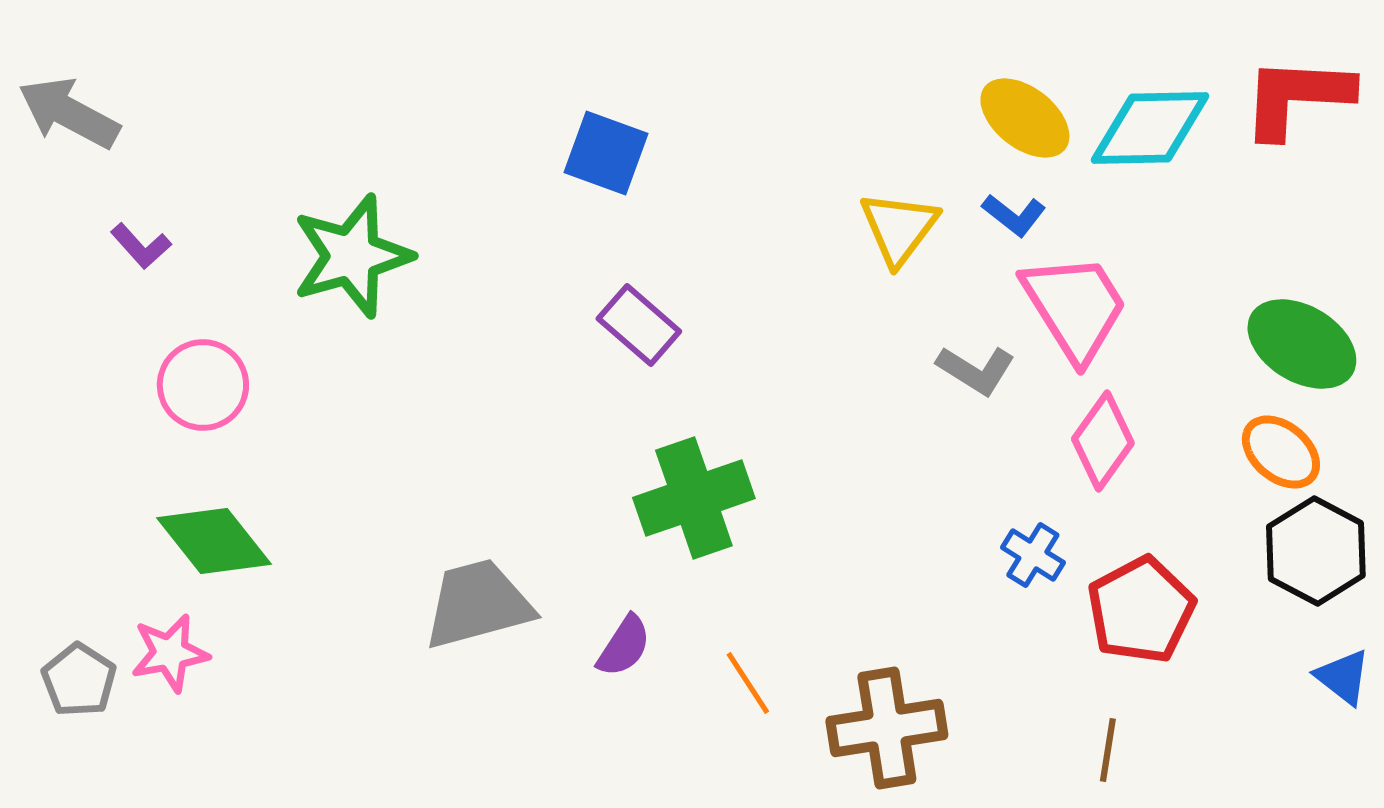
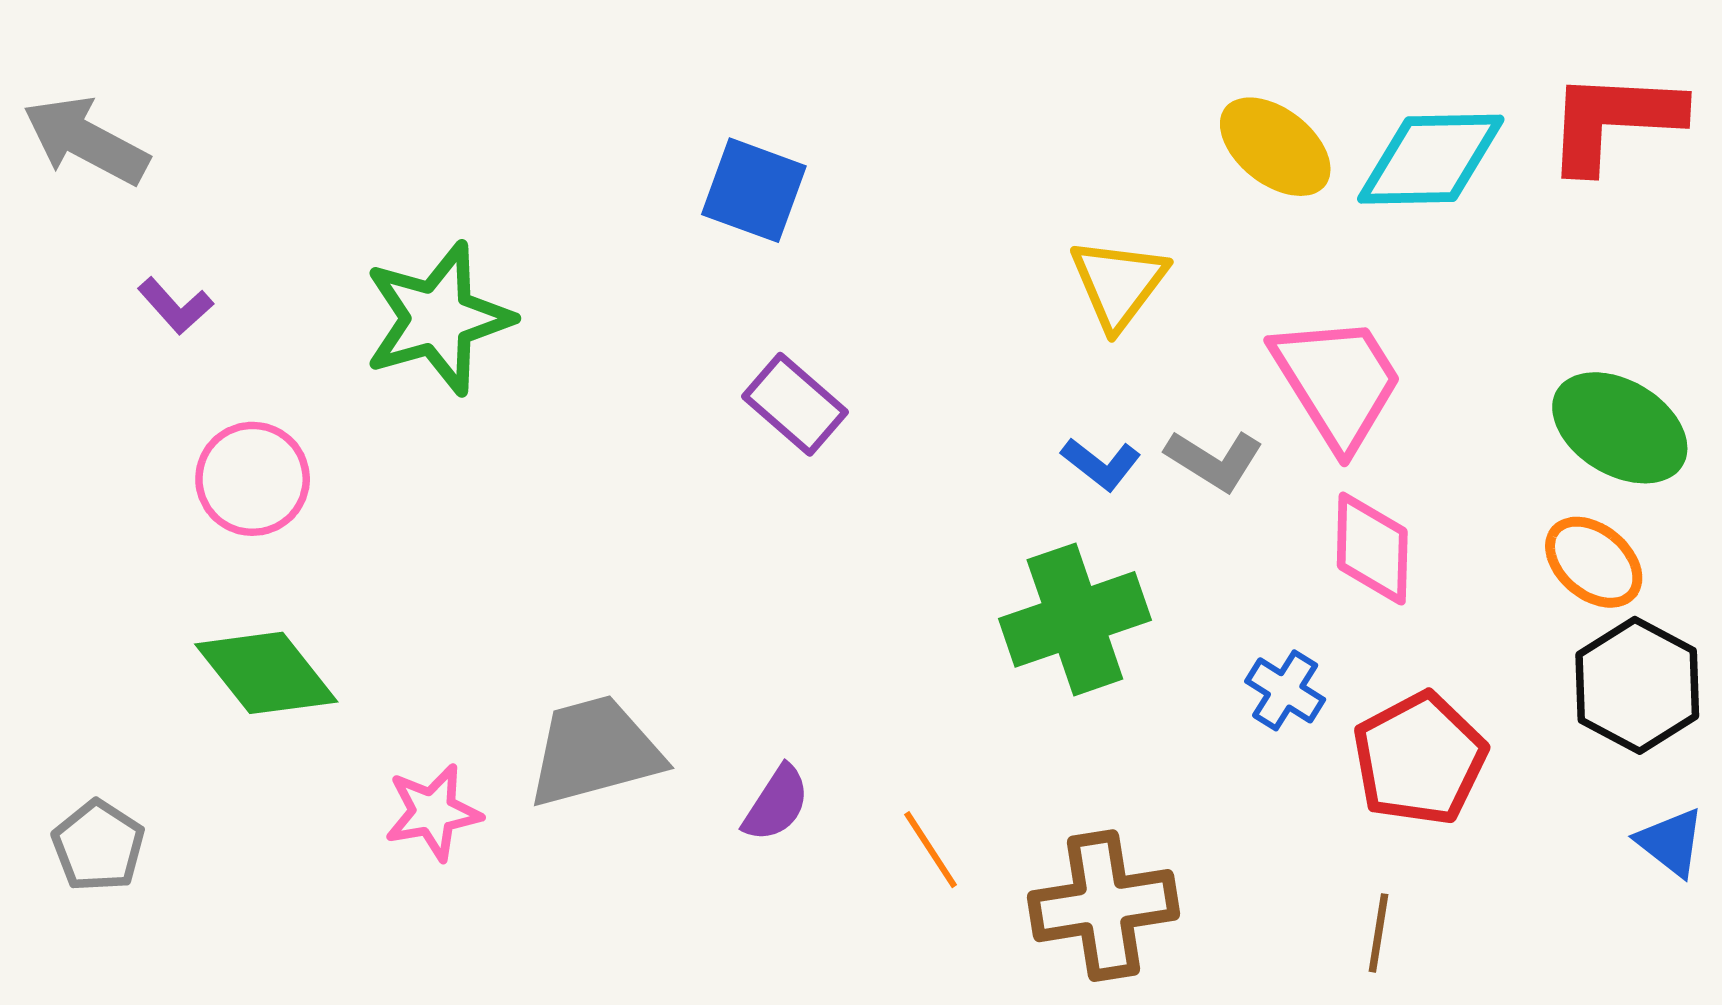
blue L-shape: (1014, 215) -> (1101, 464), moved
pink diamond: (1103, 441) -> (1372, 549), turned -34
green cross: (694, 498) -> (1075, 619), moved
pink star: (170, 653) -> (433, 812), moved

